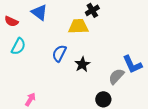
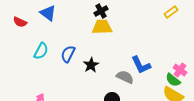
yellow trapezoid: (78, 26) -> (102, 27), moved
cyan semicircle: (18, 46) -> (41, 51), moved
gray semicircle: (116, 76) -> (125, 77), turned 72

